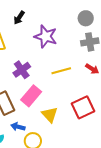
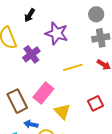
purple cross: (22, 70) -> (31, 54), moved
red square: (83, 107) -> (95, 103), size x0.7

